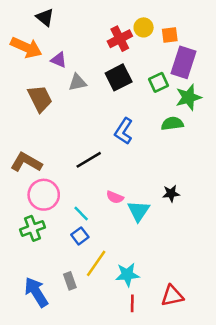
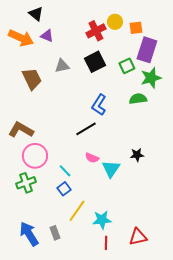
purple triangle: (59, 60) -> (47, 36), moved
black line: (89, 160) -> (86, 129), moved
gray rectangle: (70, 281) -> (55, 233), moved

